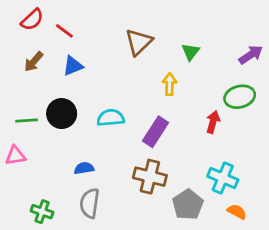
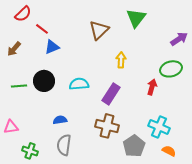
red line: (64, 31) -> (42, 29), moved
green triangle: (191, 52) -> (136, 18), moved, size x1.5
brown arrow: (34, 62) -> (14, 49), moved
pink triangle: (15, 156) -> (11, 127), moved

